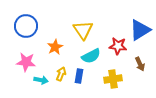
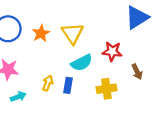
blue triangle: (140, 30) -> (137, 17), moved
orange star: (55, 47) -> (41, 33), moved
cyan arrow: (41, 80) -> (18, 97), moved, turned -32

